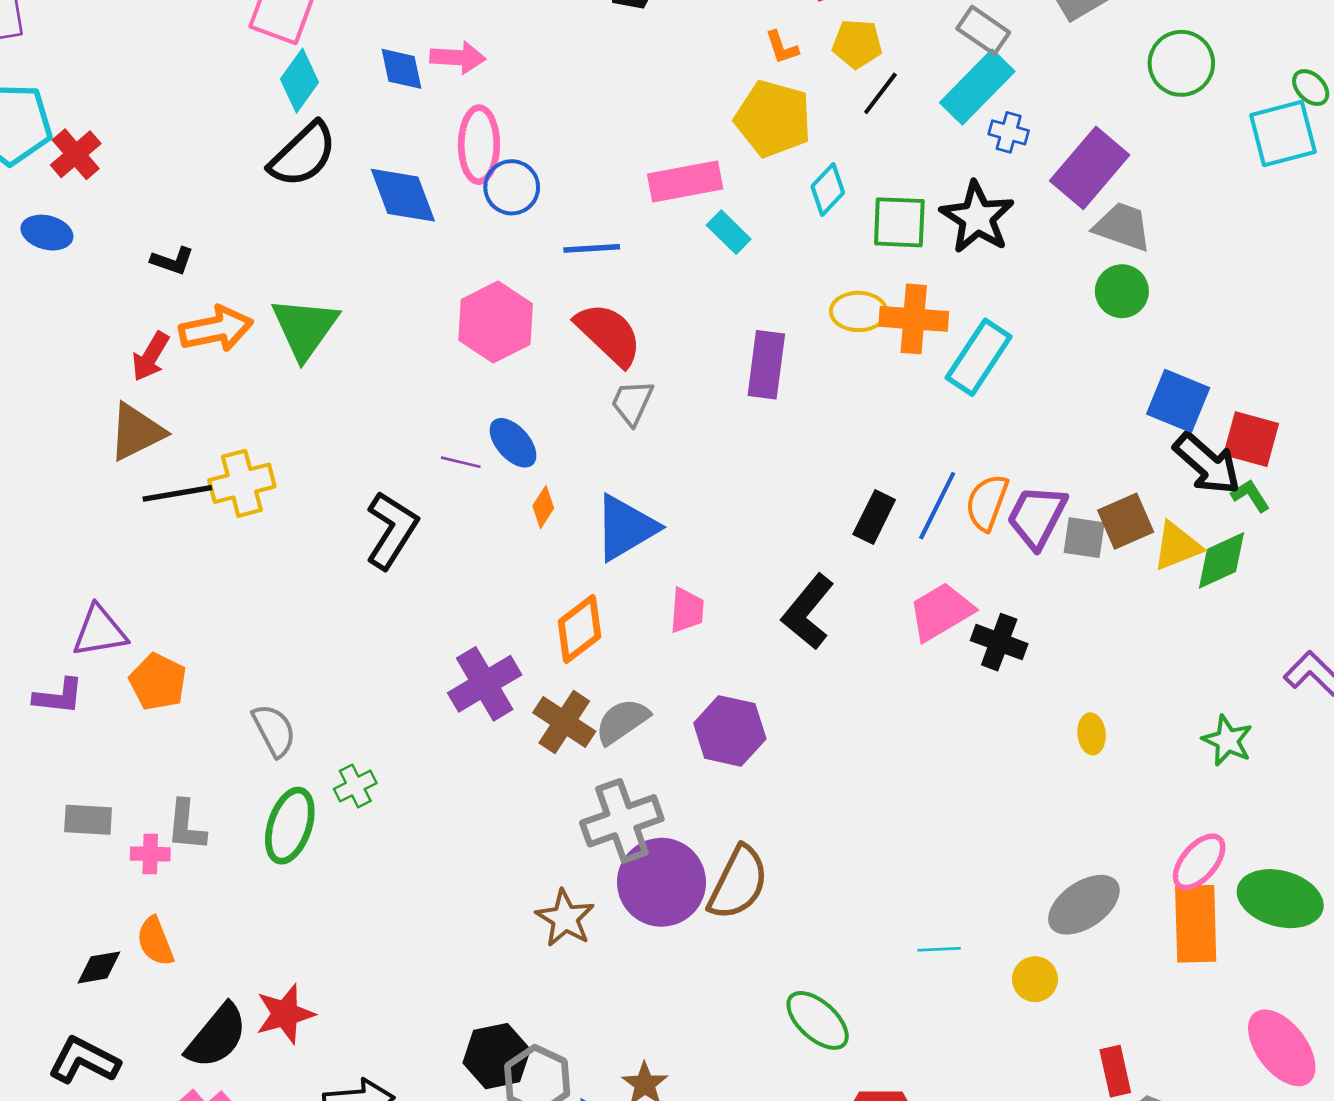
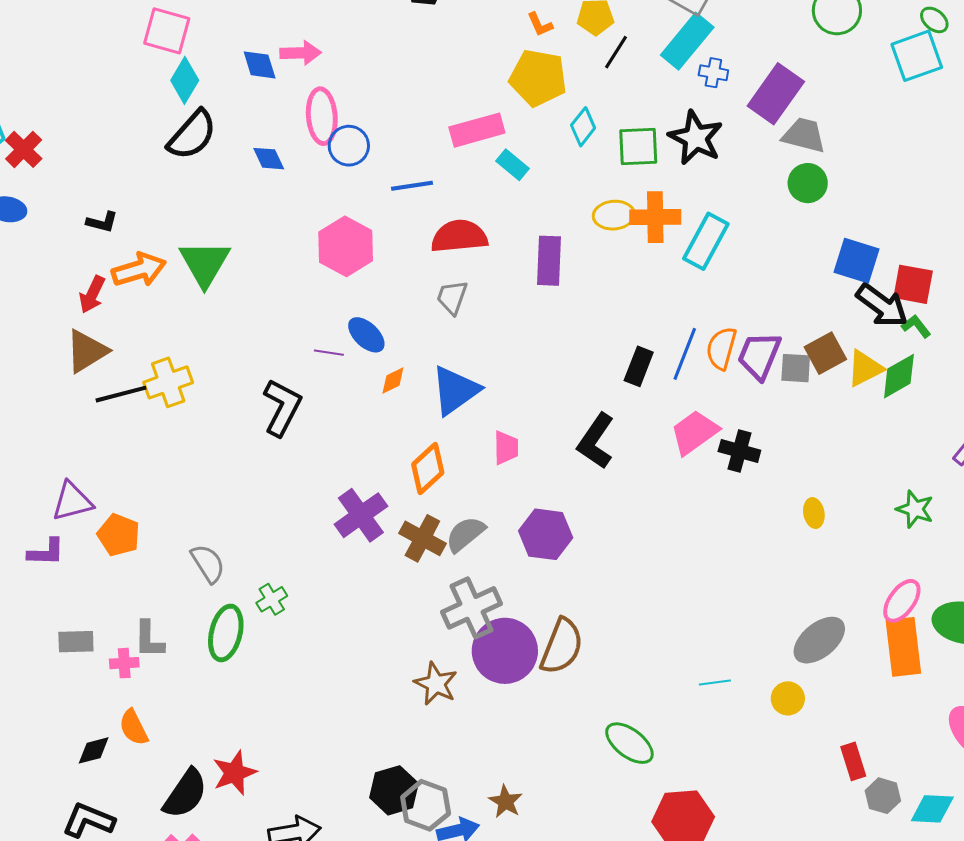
blue diamond: (403, 195) -> (269, 159), size x0.6
red semicircle: (609, 334) -> (459, 236), moved, turned -44
orange diamond: (543, 507) -> (393, 380), turned 36

